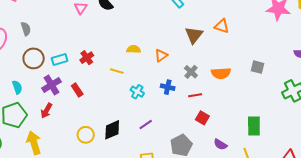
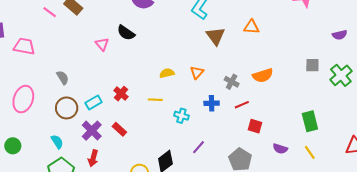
gray semicircle: (26, 29) -> (63, 78), moved
brown triangle: (194, 35) -> (215, 36), moved
gray square: (258, 67) -> (312, 65), moved

